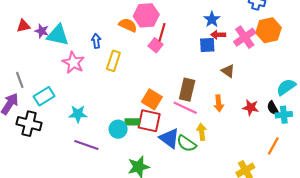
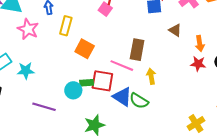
orange square: (152, 99) -> (85, 49), moved
orange arrow: (219, 103) -> (200, 43), moved
pink line: (185, 108) -> (122, 66), moved
cyan star: (78, 114) -> (26, 71), moved
yellow arrow: (202, 132) -> (151, 76), moved

